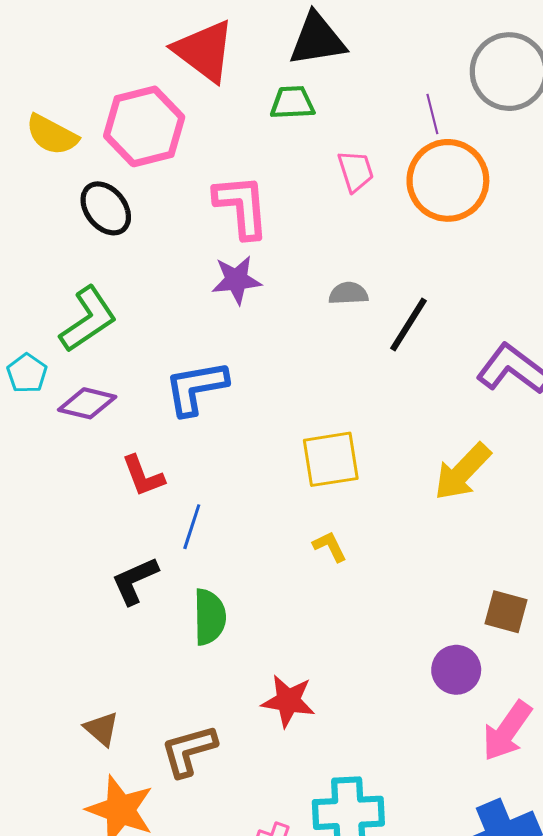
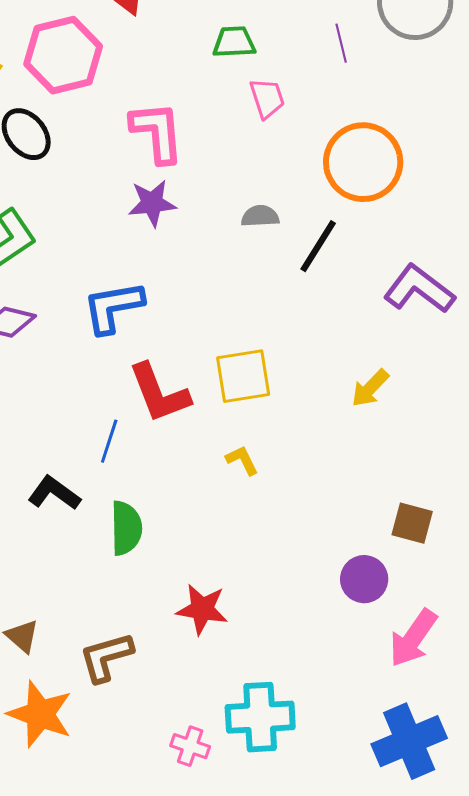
green trapezoid: (292, 103) -> (234, 42), moved
orange circle: (448, 180) -> (363, 162), moved
yellow arrow: (462, 472) -> (370, 388), size x0.7
red L-shape: (143, 476) -> (159, 393), moved, size x1.5
black L-shape: (135, 581) -> (54, 493), turned 60

